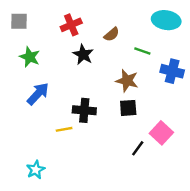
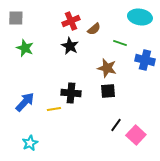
red cross: (71, 25) -> (71, 21), moved
blue arrow: (38, 94) -> (25, 102), moved
pink square: (161, 133) -> (136, 135), moved

